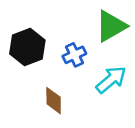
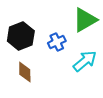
brown diamond: (54, 101) -> (25, 72), moved

